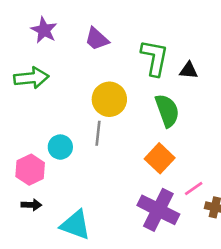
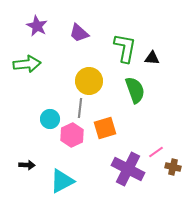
orange square: (160, 158) -> (105, 128), moved, turned 30
pink hexagon: (30, 170) -> (72, 135), moved
cyan triangle: (75, 225) -> (62, 181), turned -48

